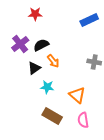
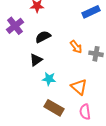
purple cross: (20, 44) -> (15, 26), moved
orange arrow: (53, 61) -> (76, 47), moved

